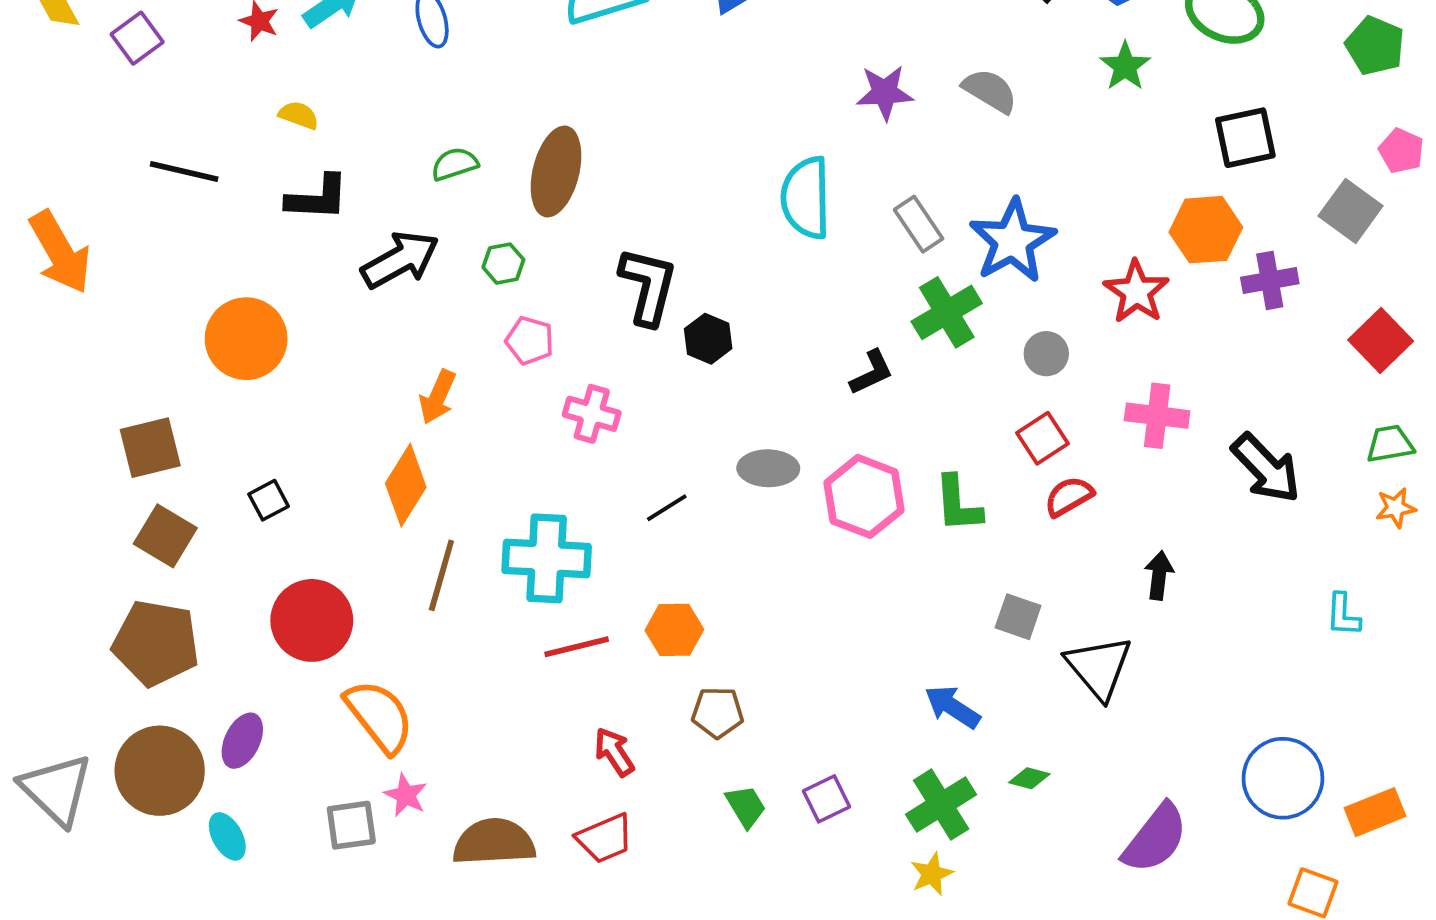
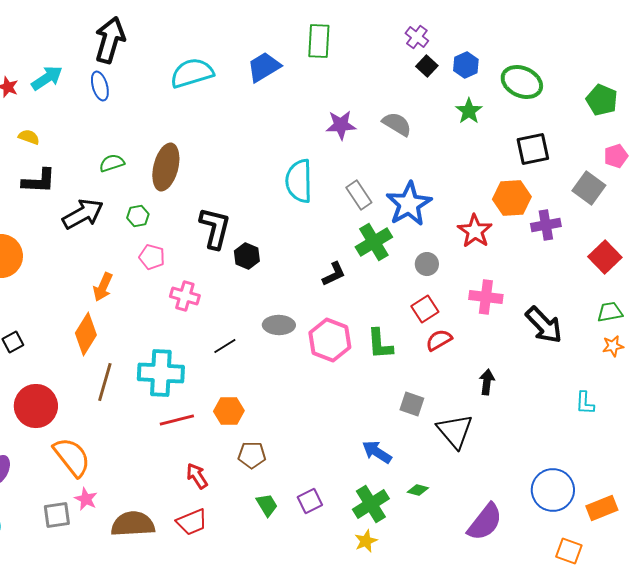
pink pentagon: (1401, 151) -> (616, 156), turned 30

